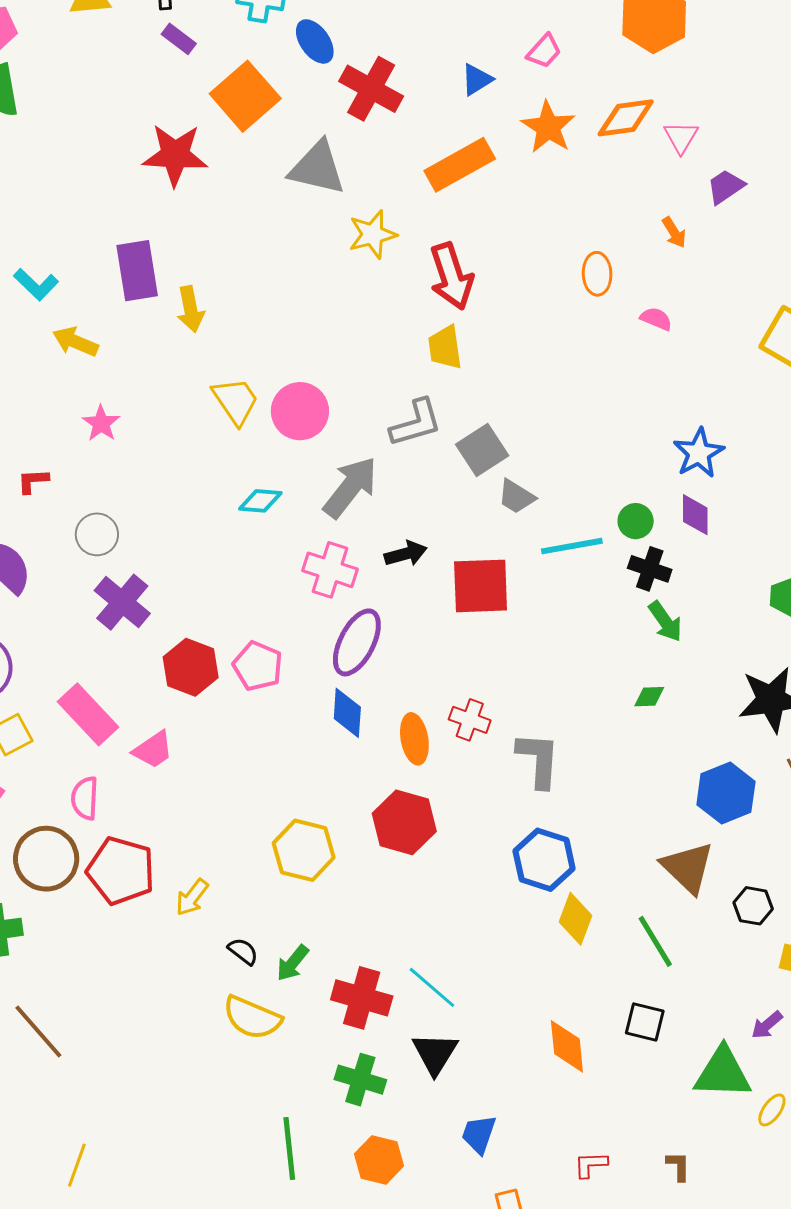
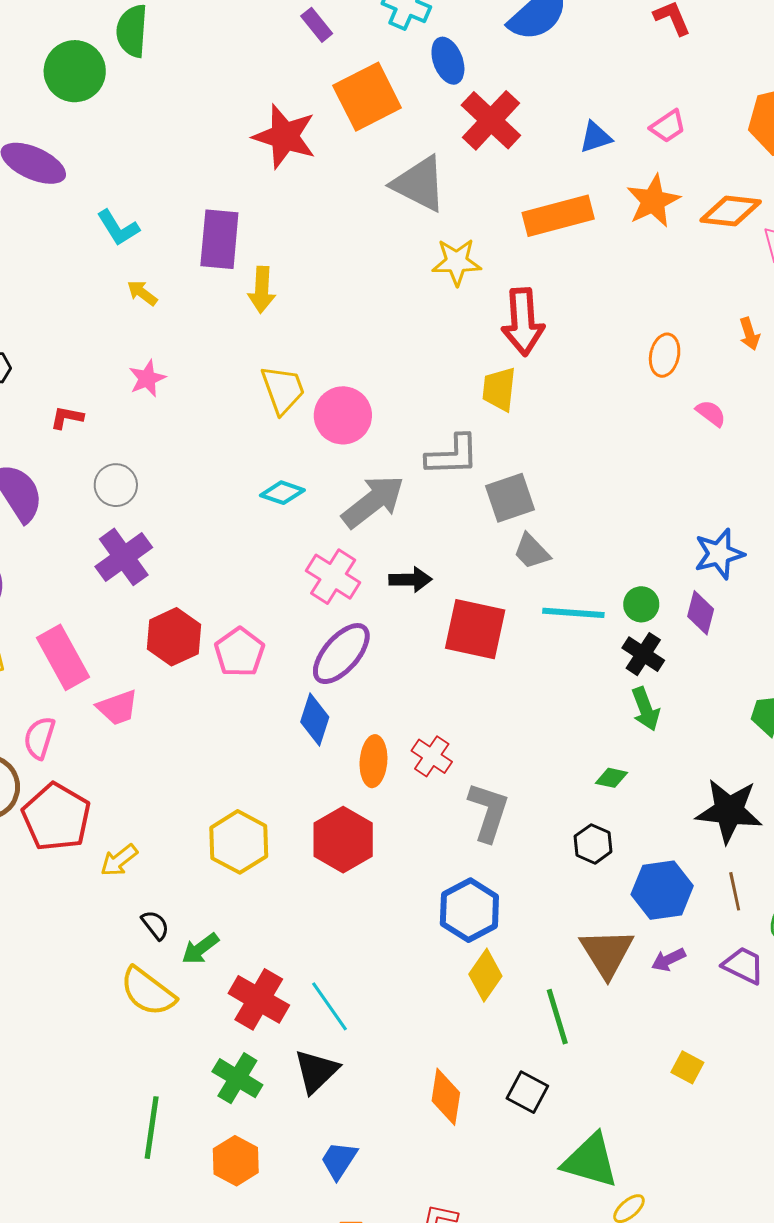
yellow arrow: (75, 342) -> (142, 293), size x0.7
black hexagon: (753, 906) -> (593, 844), moved
purple arrow: (767, 1025) -> (668, 960), moved

